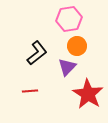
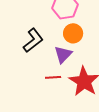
red line: (30, 91) -> (53, 77), moved

